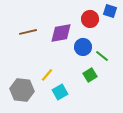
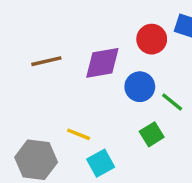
yellow line: (47, 75) -> (79, 134), turned 72

